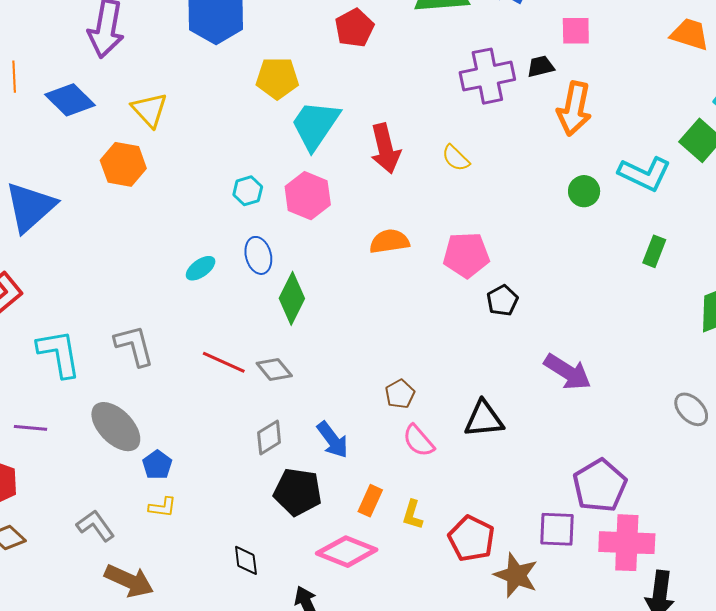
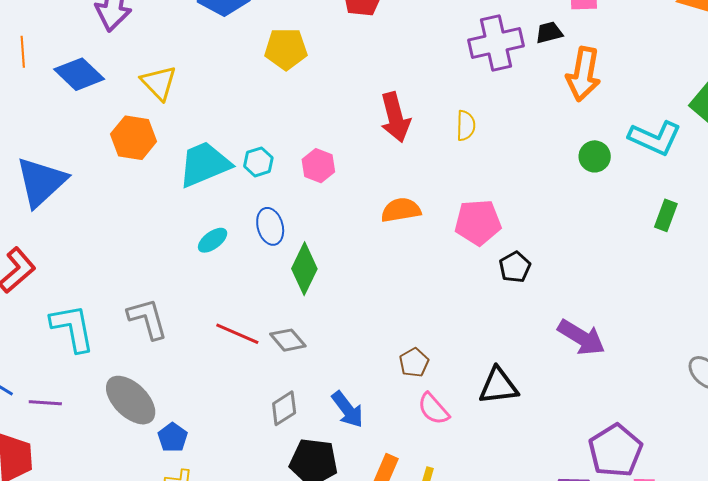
cyan trapezoid: (315, 125) -> (204, 164), moved, turned 34
yellow semicircle: (456, 158) -> (466, 126), turned -132
pink hexagon: (308, 196) -> (318, 166), size x0.7

